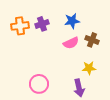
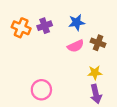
orange cross: (20, 26) -> (21, 28), turned 30
purple arrow: (79, 88) -> (96, 94), moved

